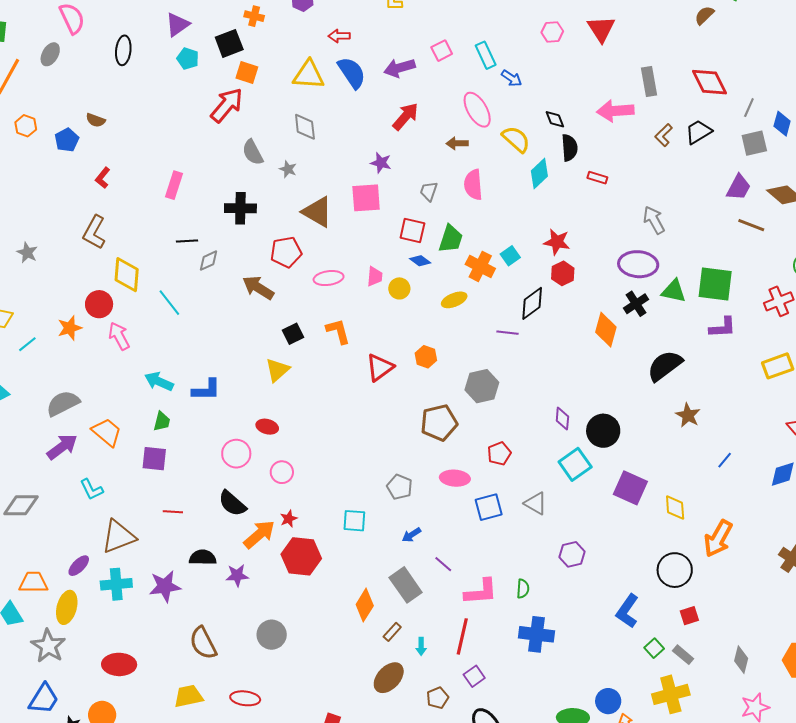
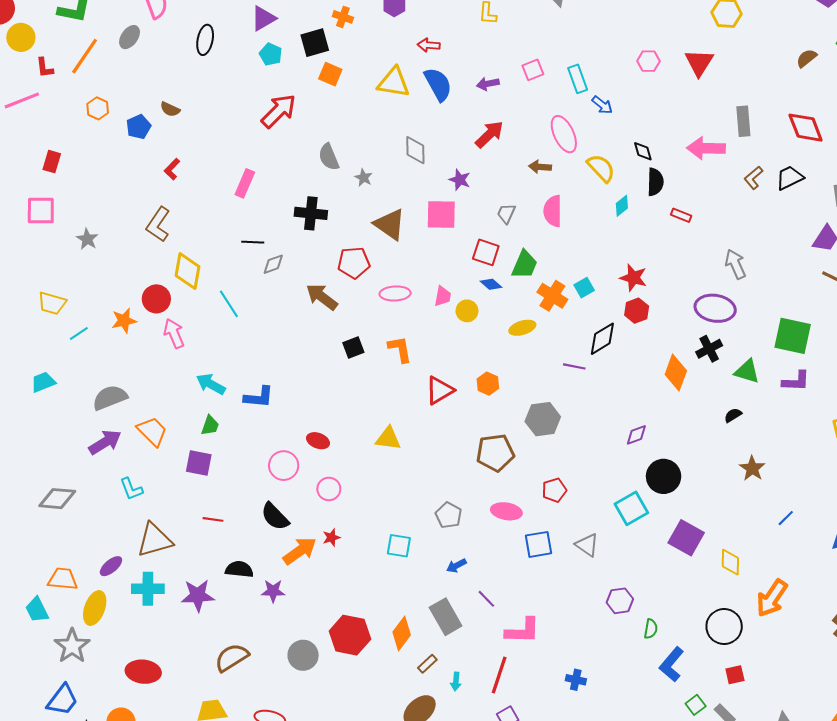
purple arrow: (399, 68) -> (488, 84), size x0.7
red arrow: (227, 105) -> (279, 111), moved
gray diamond: (305, 127) -> (415, 150), moved
cyan diamond: (539, 174) -> (622, 206), size x0.7
green triangle: (674, 291) -> (747, 371), moved
black semicircle: (665, 366) -> (733, 415), size x0.5
yellow triangle: (277, 370) -> (388, 438), moved, turned 44
purple diamond: (562, 419) -> (636, 435), moved, turned 60
red hexagon: (301, 556) -> (350, 635), moved
green semicircle: (523, 589) -> (651, 629), moved
blue cross: (537, 634) -> (576, 680), size x0.6
brown semicircle: (203, 643) -> (232, 657), turned 80

